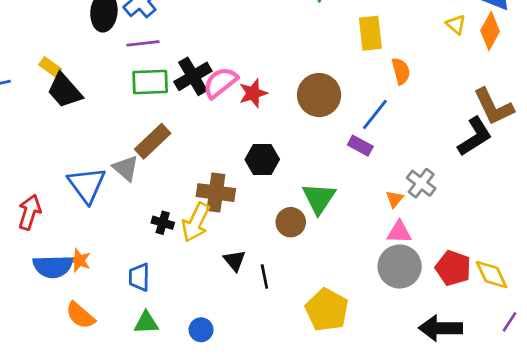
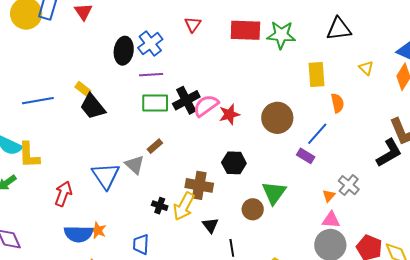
yellow triangle: (456, 25) -> (366, 68), moved
brown rectangle: (153, 141) -> (155, 146), size x0.6
black triangle: (235, 261) -> (210, 225), moved

